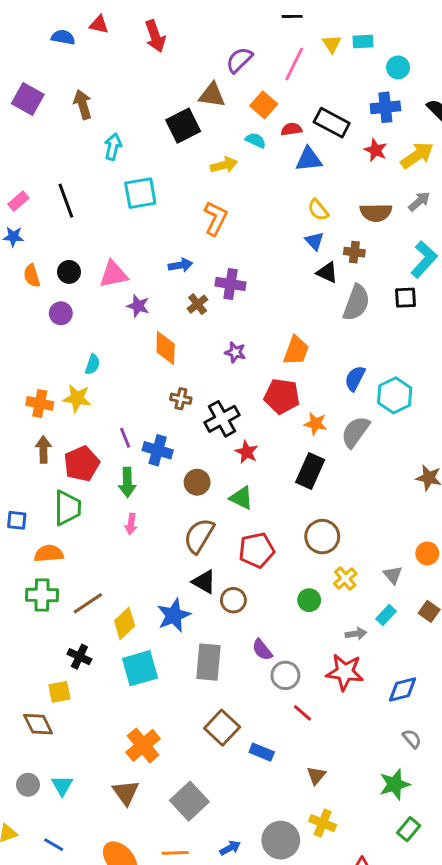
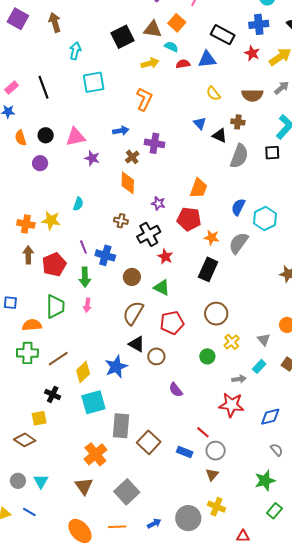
brown triangle: (212, 95) -> (153, 29), moved
red semicircle: (291, 129) -> (183, 64), moved
blue triangle: (315, 241) -> (200, 123), moved
orange diamond: (166, 348) -> (128, 183), moved
purple star: (235, 352) -> (158, 203), moved
cyan semicircle: (92, 364) -> (78, 204), moved
green trapezoid: (67, 508) -> (55, 306), moved
gray rectangle: (208, 662) -> (121, 426), moved
gray circle: (285, 675) -> (216, 451), moved
brown diamond: (38, 724) -> (25, 440), turned -30
blue rectangle: (262, 752) -> (185, 452), moved
blue line: (54, 845) -> (29, 512), moved

